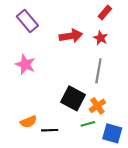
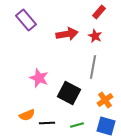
pink star: (25, 64) -> (39, 78), moved
orange cross: (97, 106) -> (105, 100), moved
green line: (88, 124) -> (77, 125), moved

